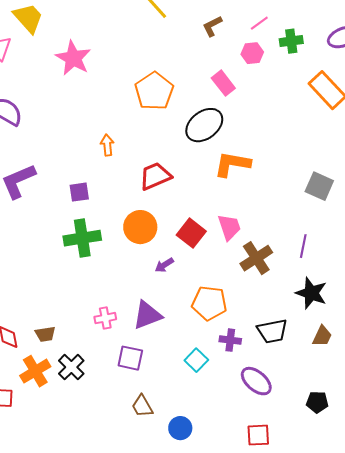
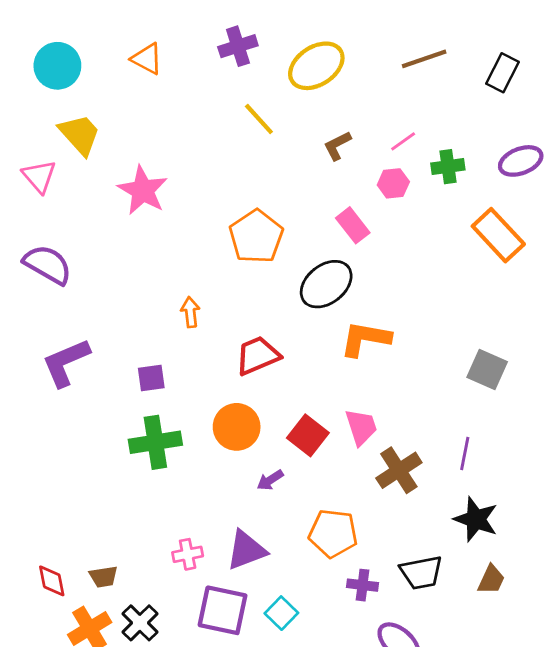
purple square: (130, 358) -> (223, 610), size x1.4
cyan square: (196, 360) -> (281, 613), moved

